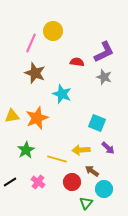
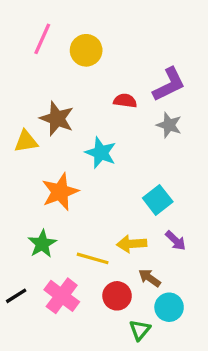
pink line: (31, 43) -> (42, 39), moved
yellow triangle: (12, 116) -> (26, 141), moved
cyan square: (97, 123) -> (158, 200), turned 30
pink cross: (38, 182) -> (62, 296), size x1.5

